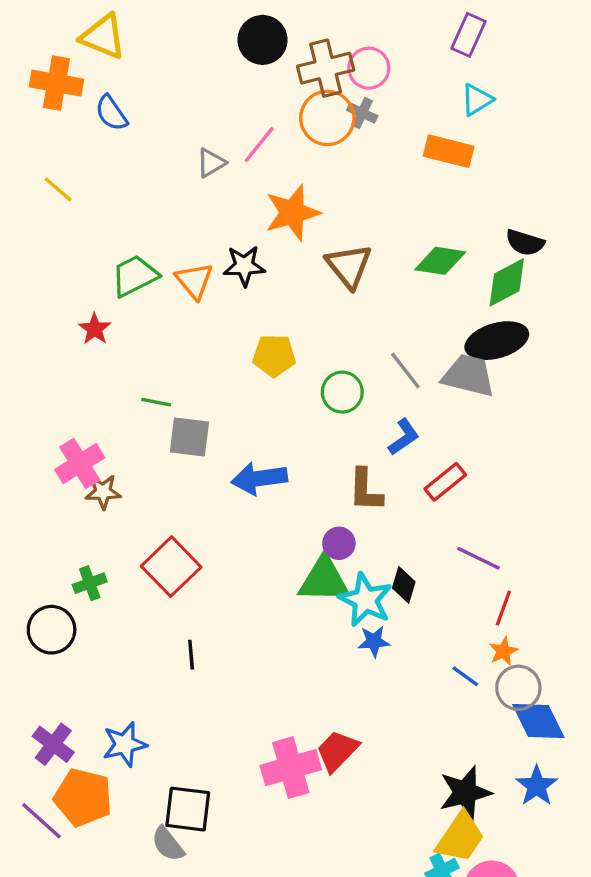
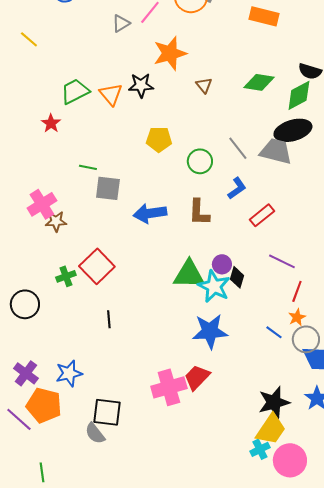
brown triangle: (349, 266) -> (204, 85), size x0.6
brown L-shape: (366, 490) -> (199, 212), moved
purple circle: (339, 543) -> (222, 264), moved
green cross: (90, 583) -> (66, 276), moved
blue star: (374, 641) -> (210, 331), moved, size x1.8

